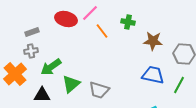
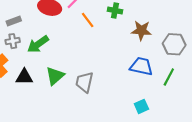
green arrow: (51, 67) -> (38, 44), moved
gray trapezoid: (99, 90) -> (84, 82), turned 85
black triangle: (42, 95) -> (24, 77), moved

